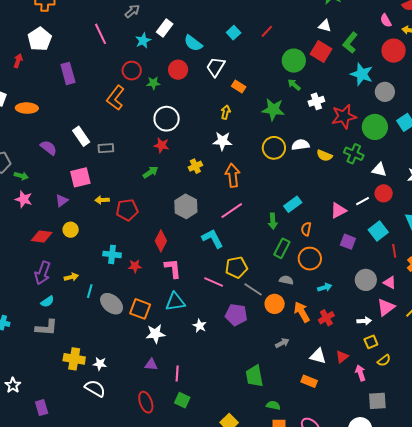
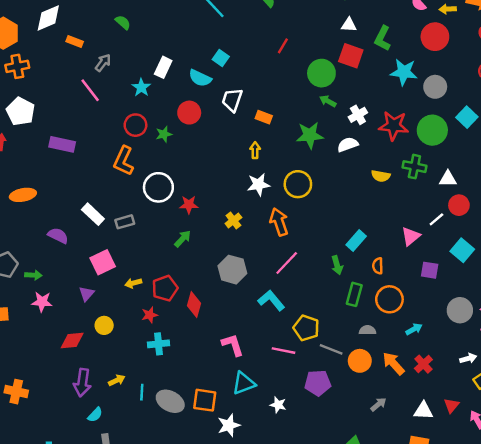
gray arrow: (132, 11) -> (103, 63), moved
cyan square: (234, 33) -> (221, 58), moved
purple rectangle: (68, 73) -> (62, 144), turned -50
red star: (344, 116) -> (394, 126), turned 30
white circle: (167, 119) -> (158, 187), moved
white semicircle: (300, 145) -> (348, 145), moved
yellow circle: (274, 148) -> (298, 184), moved
red diamond: (161, 241) -> (194, 304), moved
red star: (135, 266) -> (150, 315), moved
yellow pentagon: (236, 267) -> (306, 328), turned -30

